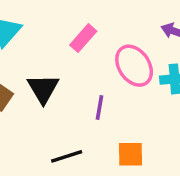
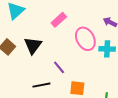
purple line: (100, 107) -> (59, 67), moved, turned -56

